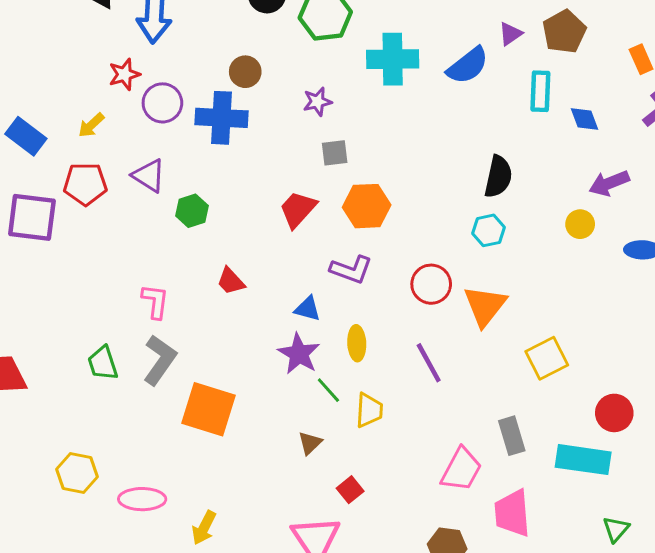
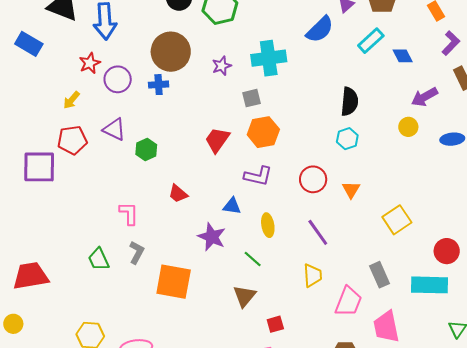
cyan cross: (393, 59) -> (269, 58), moved
brown circle: (245, 72) -> (171, 52), size x1.8
cyan rectangle: (540, 91) -> (371, 41), turned 52
blue cross: (222, 118) -> (159, 85), size x0.6
blue rectangle: (26, 136) -> (29, 44), moved
gray square: (335, 153) -> (251, 98), moved
orange triangle: (485, 306) -> (351, 190), size x0.6
purple star: (299, 354) -> (212, 237), moved
gray L-shape: (160, 360) -> (137, 252), size x0.7
yellow trapezoid: (369, 410) -> (313, 275), moved
brown triangle: (310, 443) -> (244, 296), size x1.4
red square: (350, 490) -> (275, 324), turned 30

